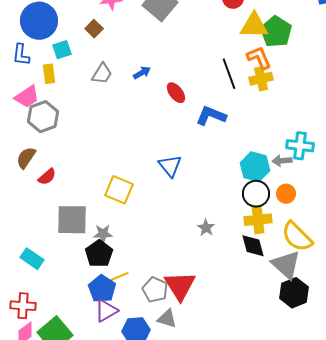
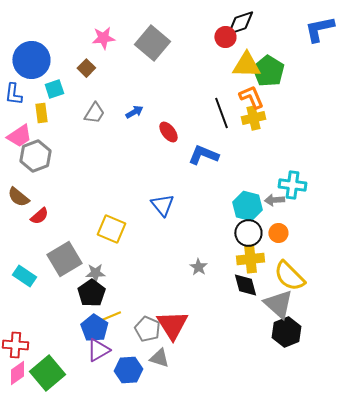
brown semicircle: (26, 158) -> (18, 197), turned -85
gray square: (72, 220) -> (64, 259), turned -32
cyan rectangle: (32, 259) -> (24, 276), moved

